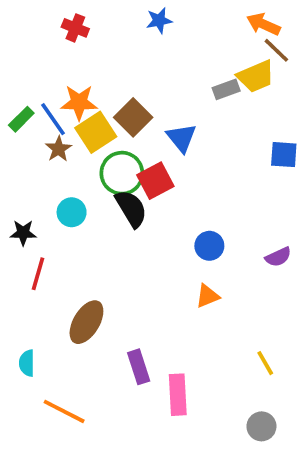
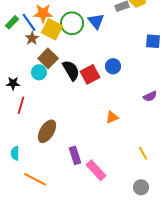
brown square: (133, 117) -> (48, 58), moved
yellow square: (96, 132) -> (52, 29), turned -30
blue triangle: (181, 138) -> (96, 21), moved
green circle: (122, 173) -> (72, 23), moved
red square: (155, 181) -> (90, 74), moved
blue circle: (209, 246) -> (113, 66), moved
pink rectangle: (178, 395) -> (96, 170), turned -40

